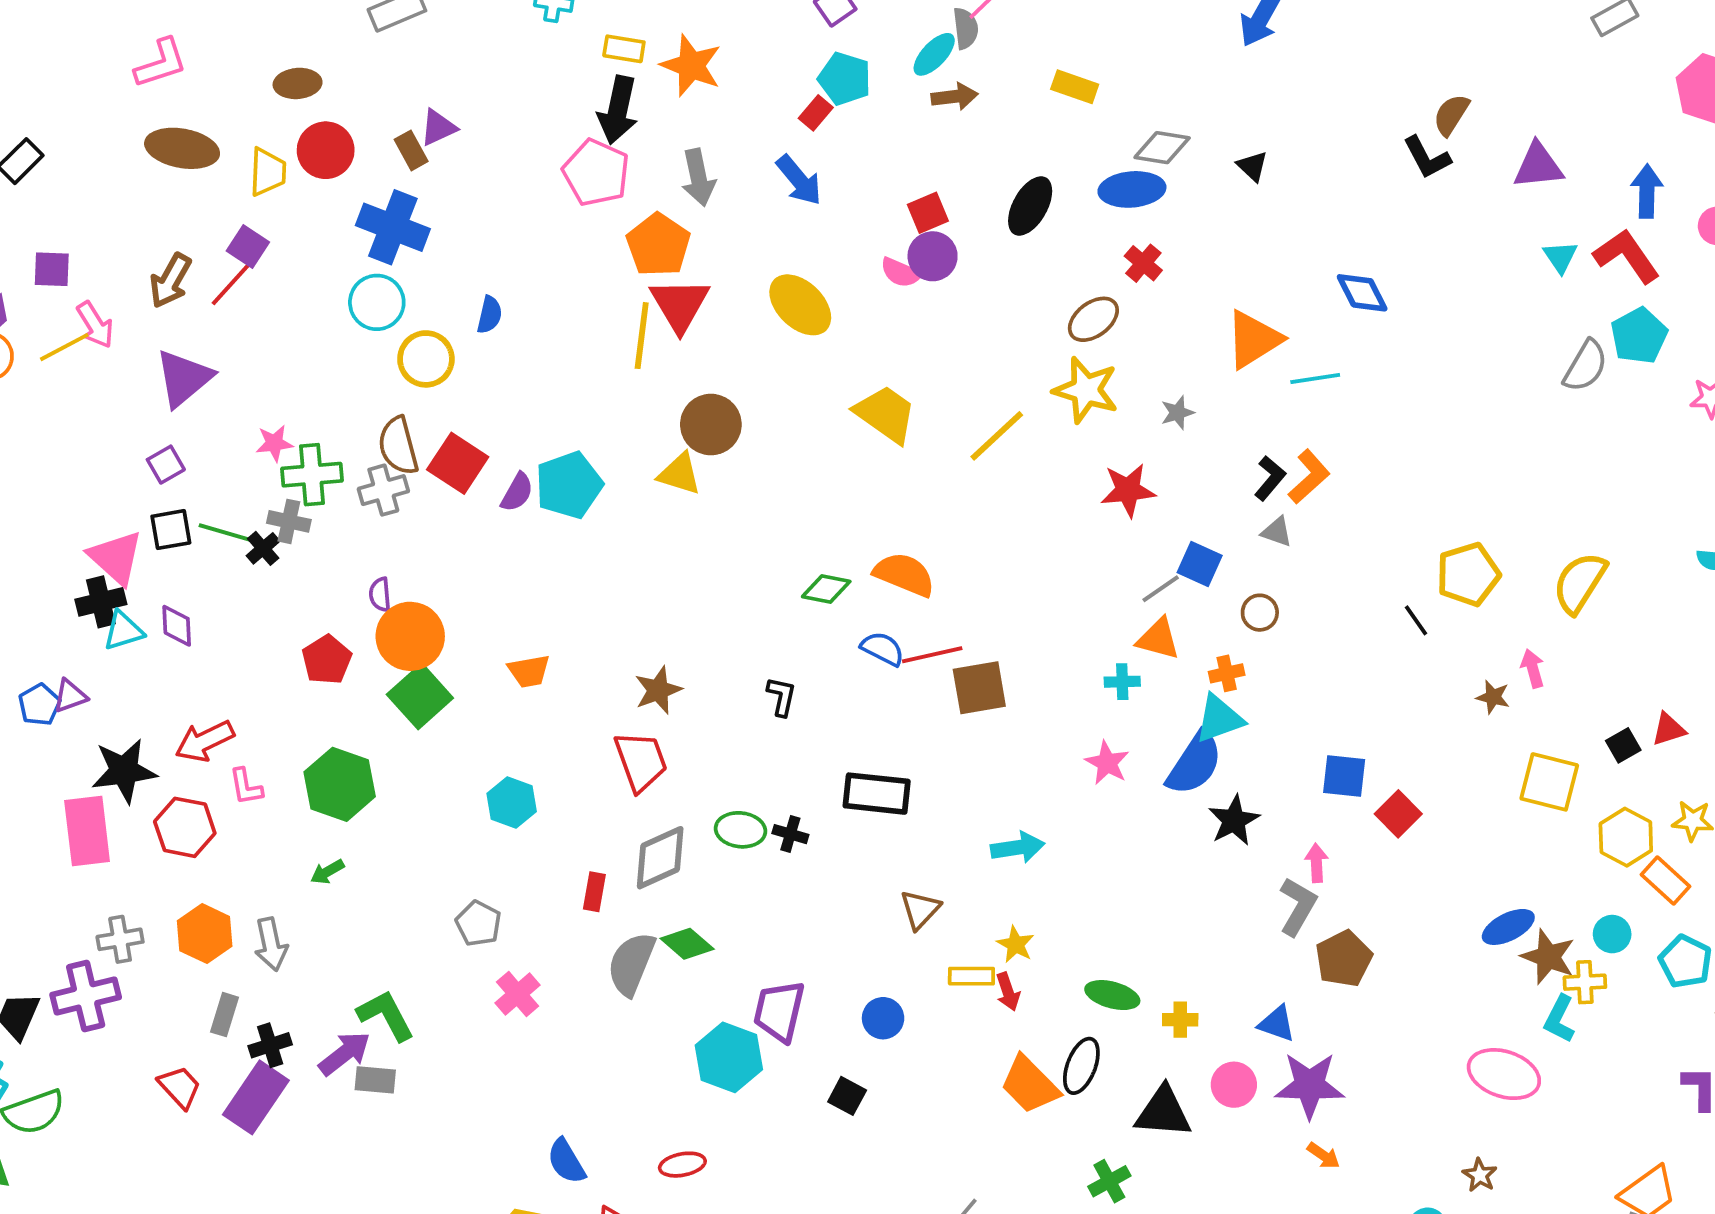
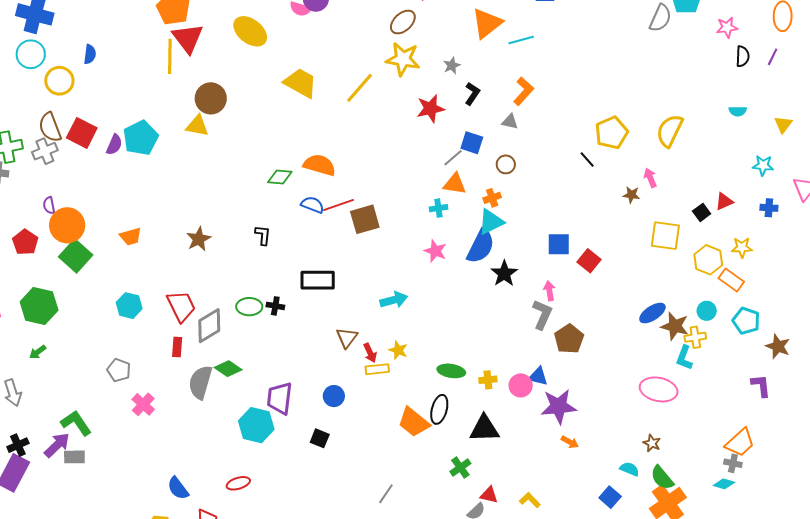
black L-shape: (1270, 478) -> (472, 94), moved
red trapezoid: (641, 761) -> (181, 306), moved
red arrow: (1008, 992) -> (370, 353), moved
pink circle: (1234, 1085) -> (521, 385), moved

